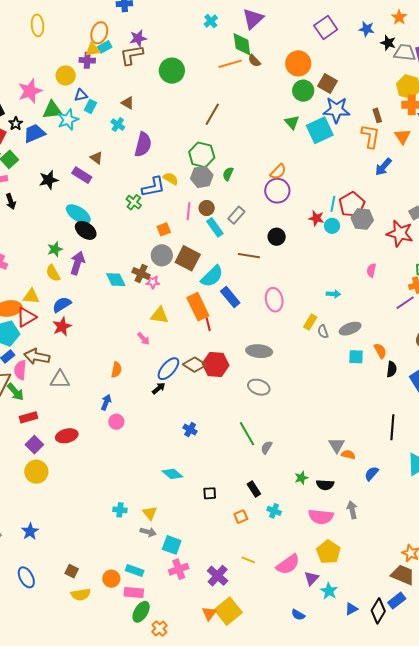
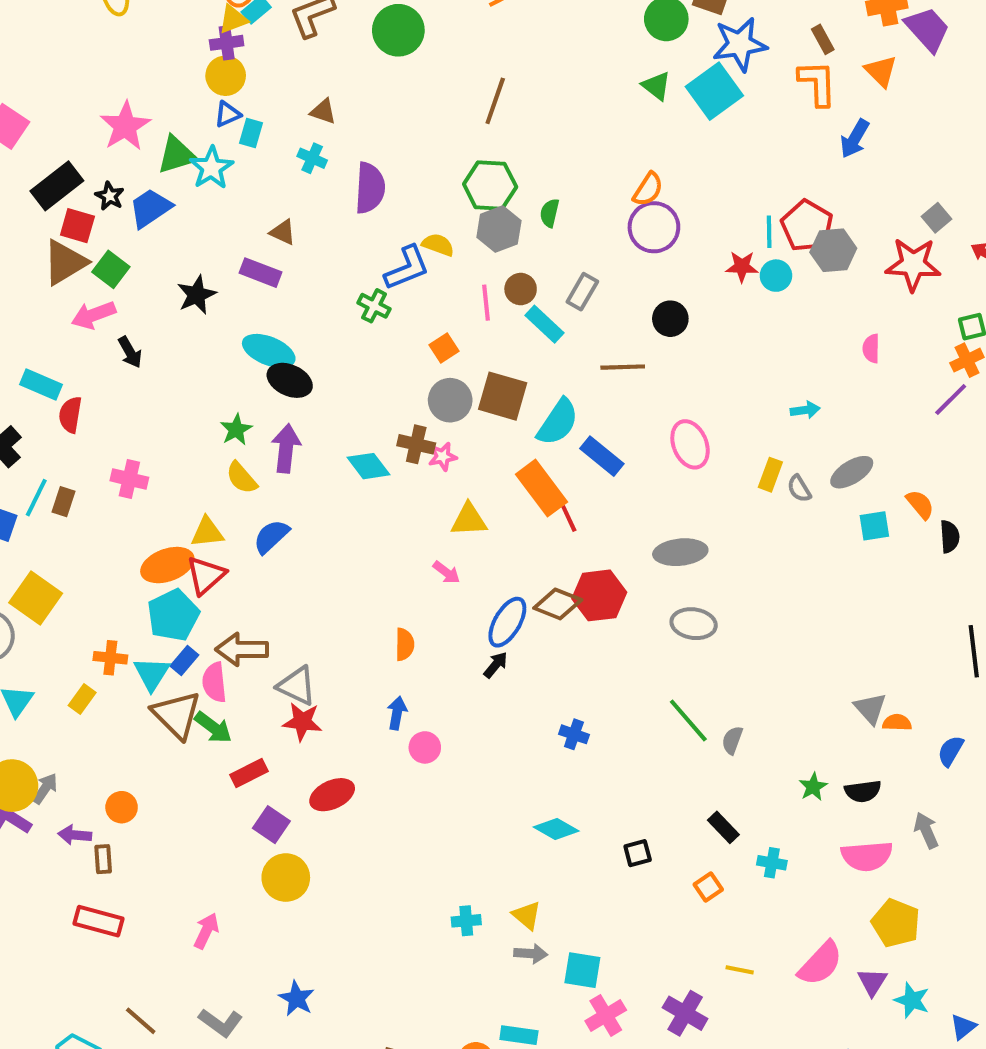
yellow circle: (66, 75) -> (226, 76), moved
red star: (62, 327) -> (302, 722), moved, turned -30
gray triangle: (60, 380) -> (297, 686), turned 35

